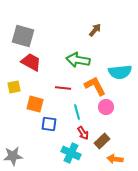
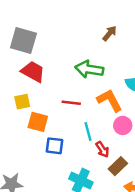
yellow square: (14, 87) -> (22, 102), moved
red arrow: (83, 133) -> (102, 149), moved

